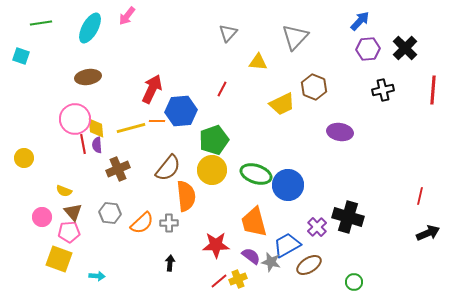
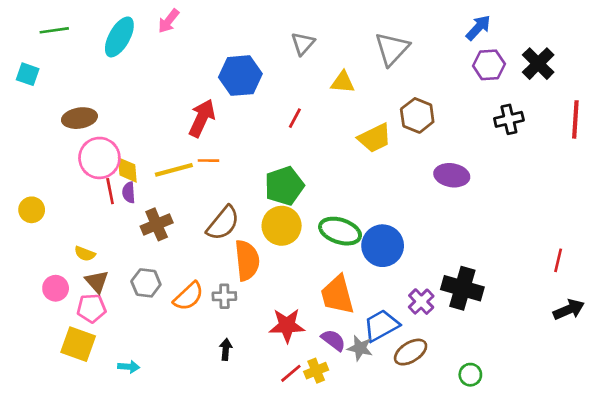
brown ellipse: (88, 77) -> (79, 118), moved
blue hexagon: (181, 111) -> (240, 76), moved

